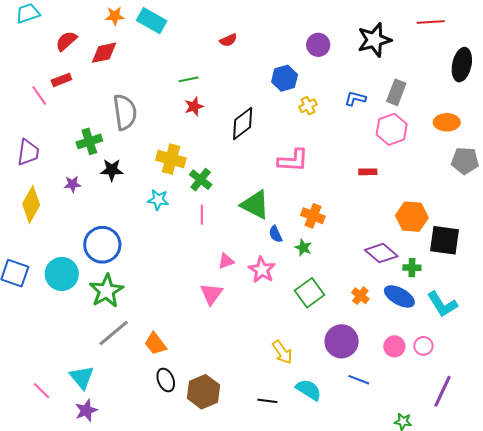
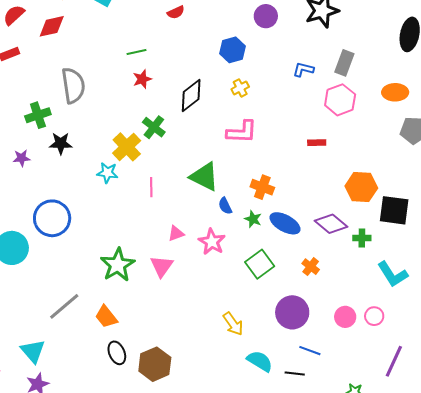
yellow cross: (308, 106) -> (240, 88), moved
yellow cross: (171, 159) -> (127, 147), moved, turned 32
green cross: (201, 180) -> (154, 127), moved
green star: (106, 291) -> (118, 265), moved
blue ellipse: (399, 296) -> (285, 223), moved
black line: (267, 401) -> (295, 373), moved

